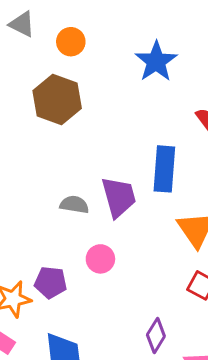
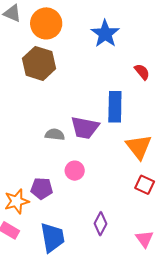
orange circle: (71, 42) -> (46, 23), size x1.6
purple trapezoid: (119, 197) -> (85, 128), turned 120
purple diamond: (156, 335) -> (100, 224), moved

